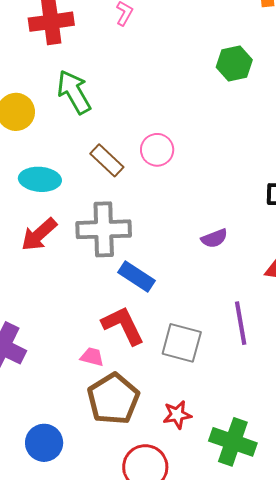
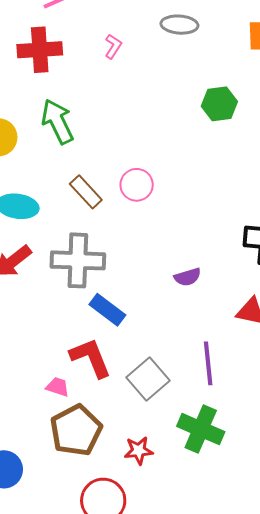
gray square: (182, 343) -> (148, 379), turned 30
green cross: (233, 442) -> (201, 429), moved

